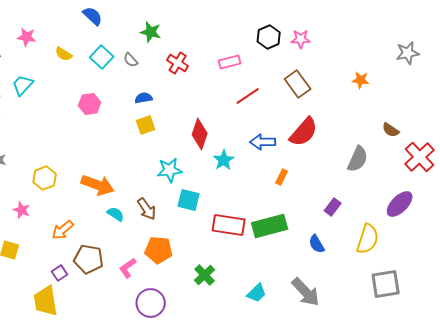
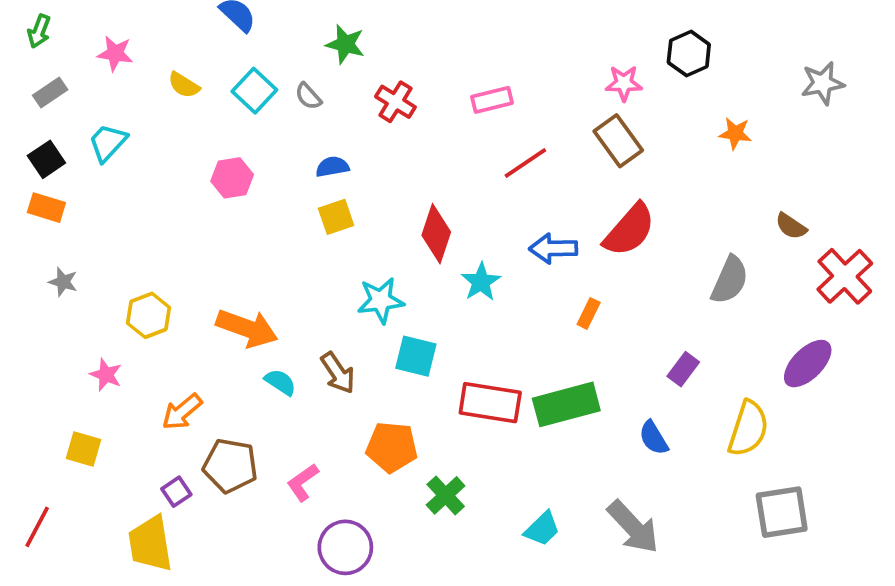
black hexagon: (269, 37) -> (689, 53), moved
pink star: (301, 39) -> (624, 83), moved
orange pentagon: (159, 250) -> (392, 447), moved

